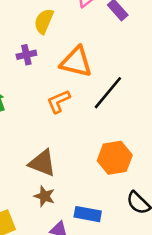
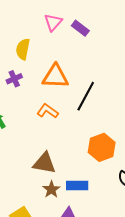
orange L-shape: (59, 101) -> (48, 111), turned 70
brown star: (44, 196) -> (51, 189), turned 30
blue rectangle: (88, 214) -> (77, 185), moved

